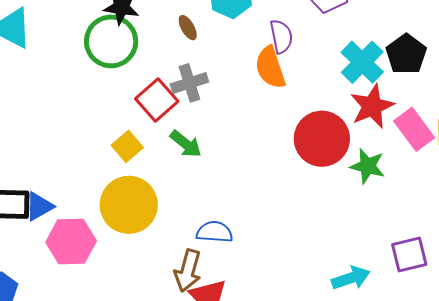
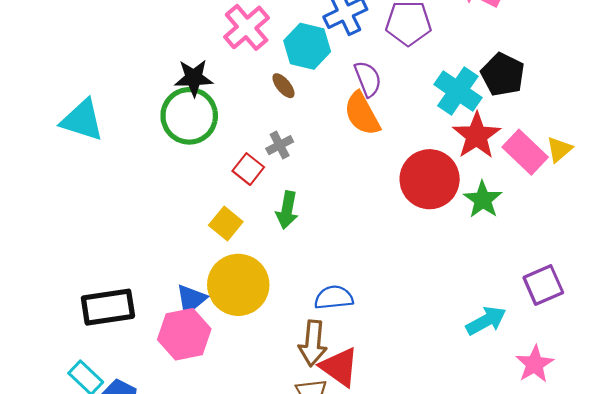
brown ellipse: (188, 28) -> (283, 86), moved
gray cross: (189, 83) -> (280, 145), size x0.7
red square: (157, 100) -> (248, 169), size x0.7
green arrow: (186, 144) -> (287, 210), turned 72
green star: (367, 166) -> (483, 200), turned 30
blue triangle: (39, 206) -> (191, 299), moved

